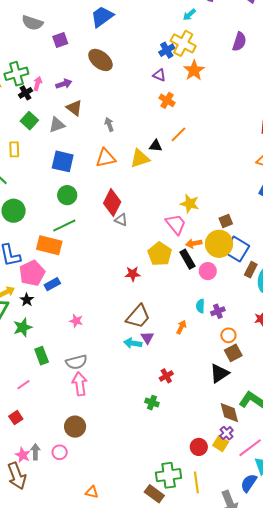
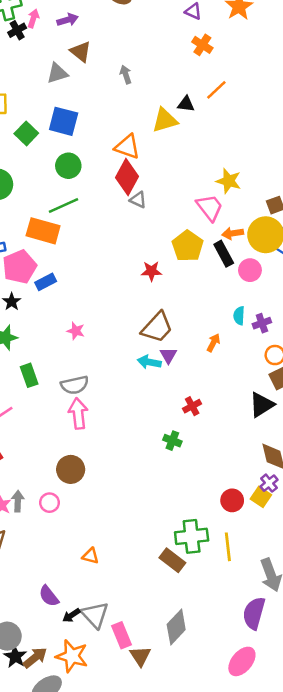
green square: (29, 121) -> (26, 133), moved
orange triangle: (106, 158) -> (127, 147), moved, turned 30

